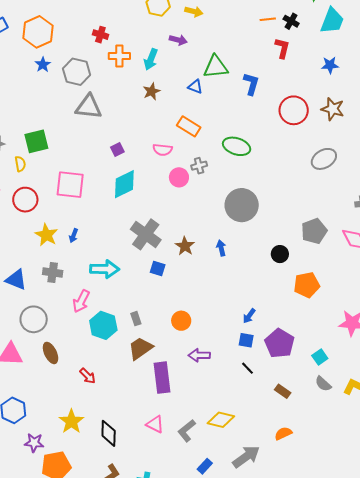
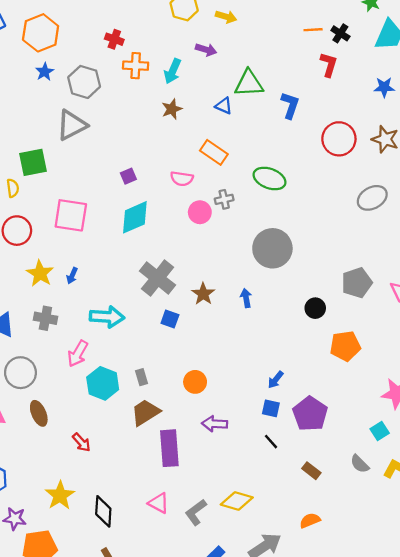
gray triangle: (89, 107) -> (72, 125), moved, turned -36
cyan square: (320, 357) -> (380, 431), moved

